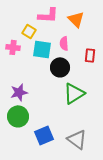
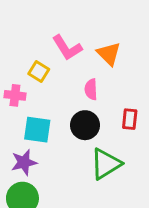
pink L-shape: (48, 15) -> (67, 48), turned 55
cyan square: (42, 49) -> (37, 130), moved
red rectangle: (90, 55) -> (130, 119), moved

